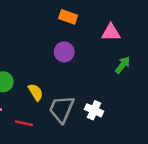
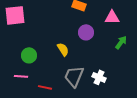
purple circle: (64, 52) -> (86, 32), moved
yellow semicircle: (36, 92) -> (63, 49), moved

